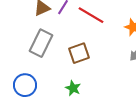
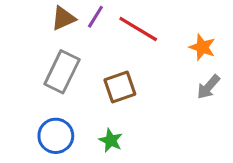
blue circle: (25, 85) -> (56, 136), moved

